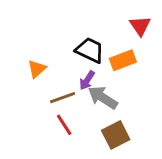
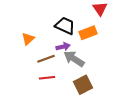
purple arrow: (87, 80) -> (63, 47), turned -136
red line: (64, 125) -> (47, 78), turned -63

